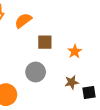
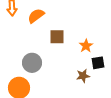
gray circle: (36, 72) -> (32, 63), moved
black square: (89, 93) -> (98, 63), moved

